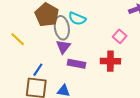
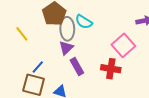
pink square: (120, 36) -> (123, 45), size x1.6
purple rectangle: (77, 64) -> (77, 66), turned 42

